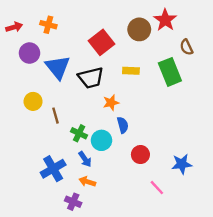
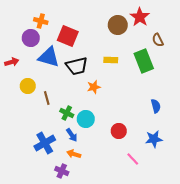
red arrow: (14, 27) -> (12, 62), moved
red square: (101, 42) -> (68, 36), moved, turned -30
purple circle: (29, 53) -> (31, 38), moved
blue triangle: (58, 67) -> (49, 57), turned -35
blue semicircle: (123, 125) -> (156, 106), moved

